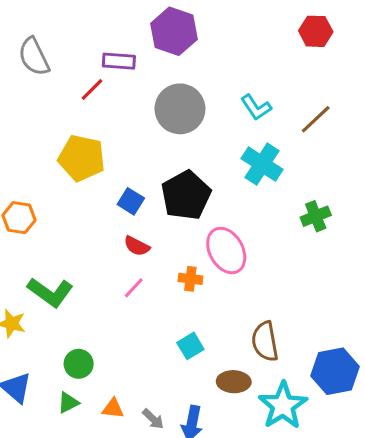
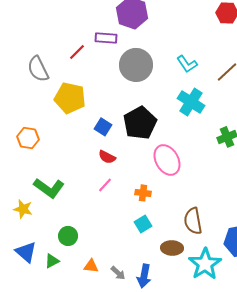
gray semicircle: (34, 57) -> (38, 69), moved
purple rectangle: (119, 61) -> (106, 38), moved
orange cross: (190, 279) -> (143, 193), moved
green triangle: (68, 403) -> (52, 261), moved

